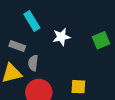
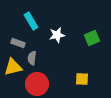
yellow square: (78, 87) -> (82, 79), moved

